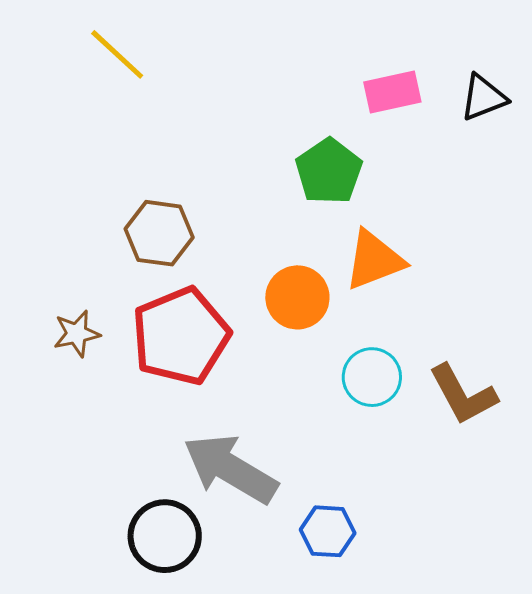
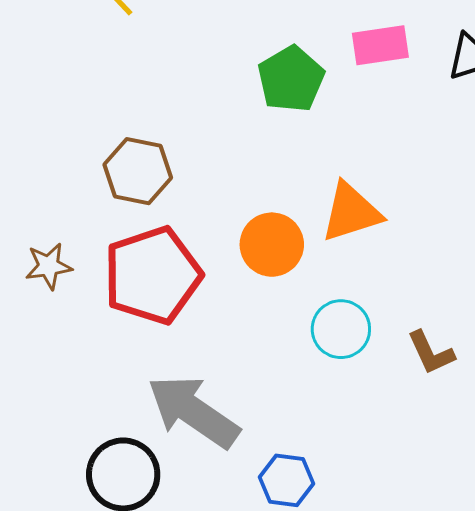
green pentagon: (329, 171) -> (291, 79), moved
brown L-shape: (463, 395) -> (431, 353), size x0.7

